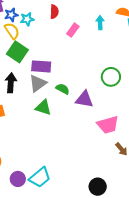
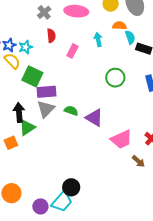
green square: (17, 52) -> (32, 76), moved
green circle: (111, 77) -> (115, 78), moved
purple triangle: (84, 99) -> (94, 118), turned 30
green triangle: (43, 107) -> (27, 128), moved, turned -42
black circle: (98, 187) -> (71, 187), moved

